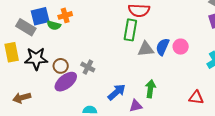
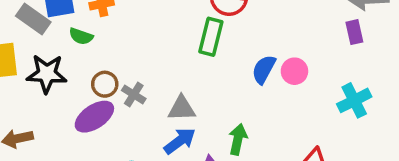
green semicircle: (54, 25) -> (81, 36), moved
gray triangle: (146, 49) -> (182, 108), moved
brown circle: (61, 66) -> (105, 84), moved

